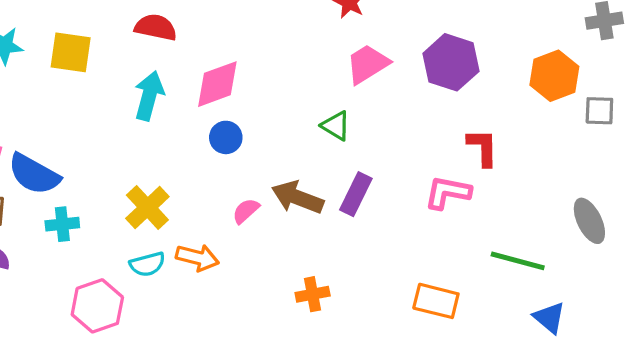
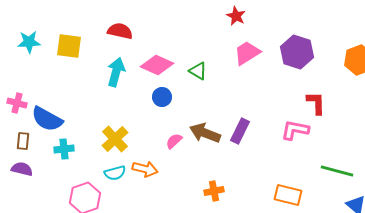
pink diamond: (217, 84) -> (157, 65), turned 44
green triangle: (336, 126) -> (198, 71), moved

